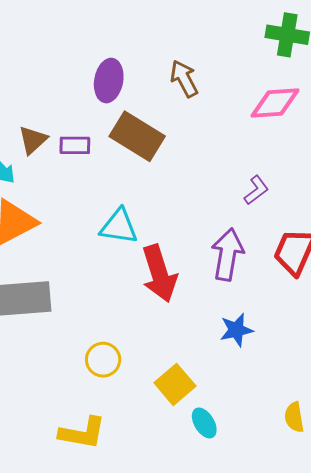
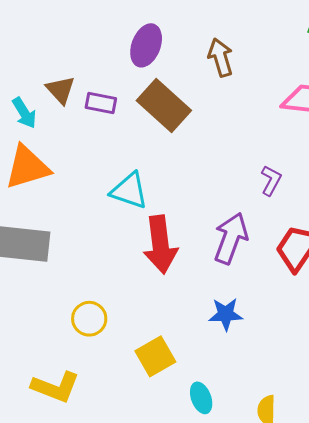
brown triangle: (33, 140) -> (61, 90), turned -40
purple L-shape: (256, 190) -> (271, 180), turned -36
cyan ellipse: (204, 423) -> (201, 398), moved

